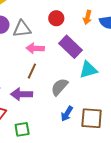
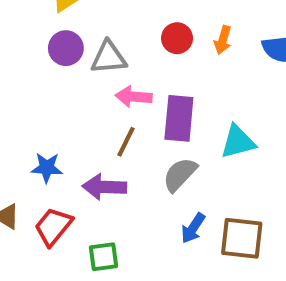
orange arrow: (88, 17) -> (223, 40), moved
purple rectangle: (71, 47) -> (179, 118), moved, turned 50

